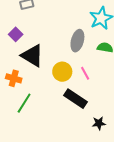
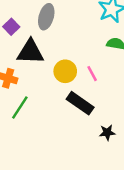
gray ellipse: (77, 41) -> (46, 17), moved
black triangle: (32, 56) -> (30, 52), turned -30

